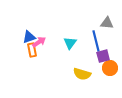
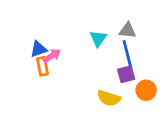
gray triangle: (107, 23) -> (127, 30), moved
cyan triangle: (70, 43) -> (98, 38), moved
purple square: (103, 56) -> (126, 74), moved

